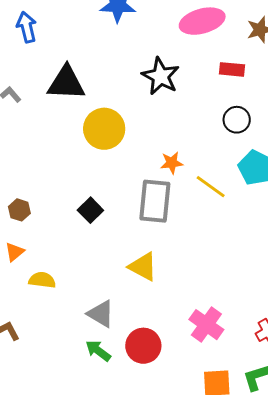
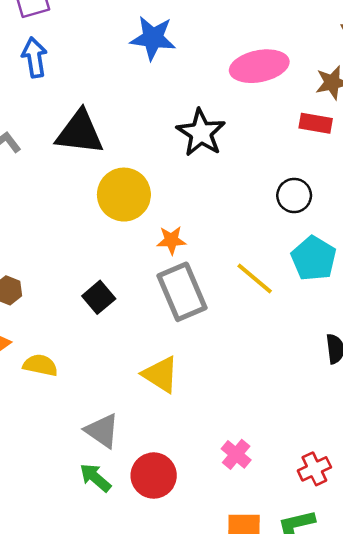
red rectangle: (232, 69) -> (316, 123), moved
orange star: (172, 163) -> (171, 240), moved
gray rectangle: (155, 201) -> (182, 292), turned -33
yellow semicircle: (42, 280) -> (40, 365), moved
pink cross: (206, 325) -> (236, 454), size x0.7

